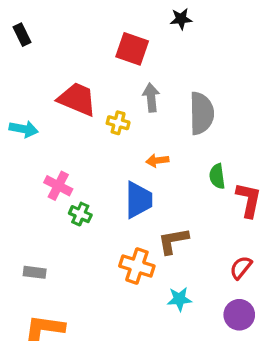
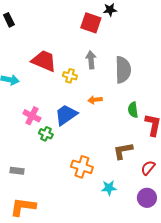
red square: (132, 49) -> (91, 23), moved
blue trapezoid: (139, 200) -> (66, 115), moved, turned -125
brown L-shape: (173, 241) -> (123, 151), moved

